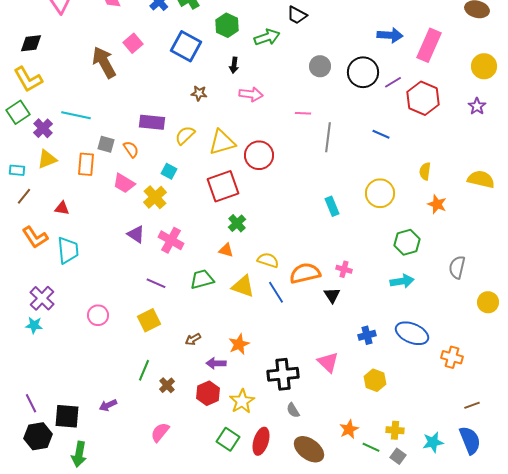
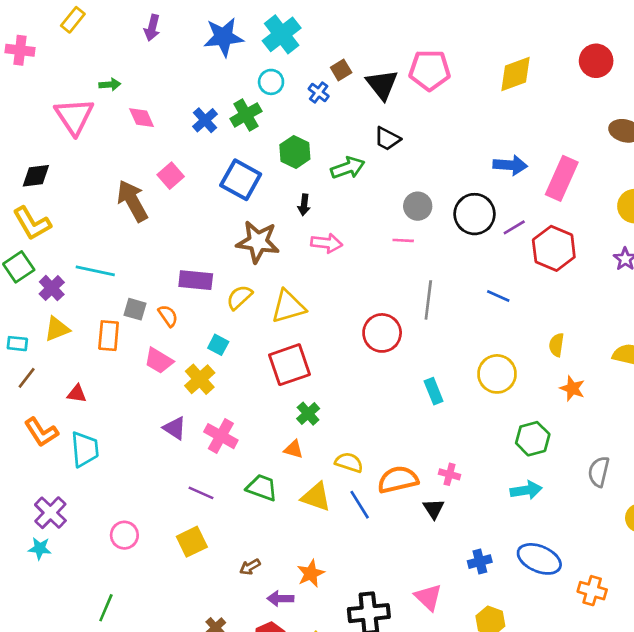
brown star: (199, 93) -> (258, 242), size x2.0
pink line: (303, 113) -> (403, 240), moved
red circle: (259, 155) -> (382, 333), moved
green trapezoid: (202, 279) -> (262, 488), turned 35
green line: (144, 370) -> (106, 608), moved

